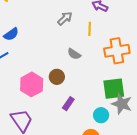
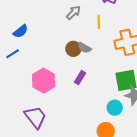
brown circle: (57, 77) -> (73, 49), moved
purple rectangle: (68, 104) -> (80, 78), moved

